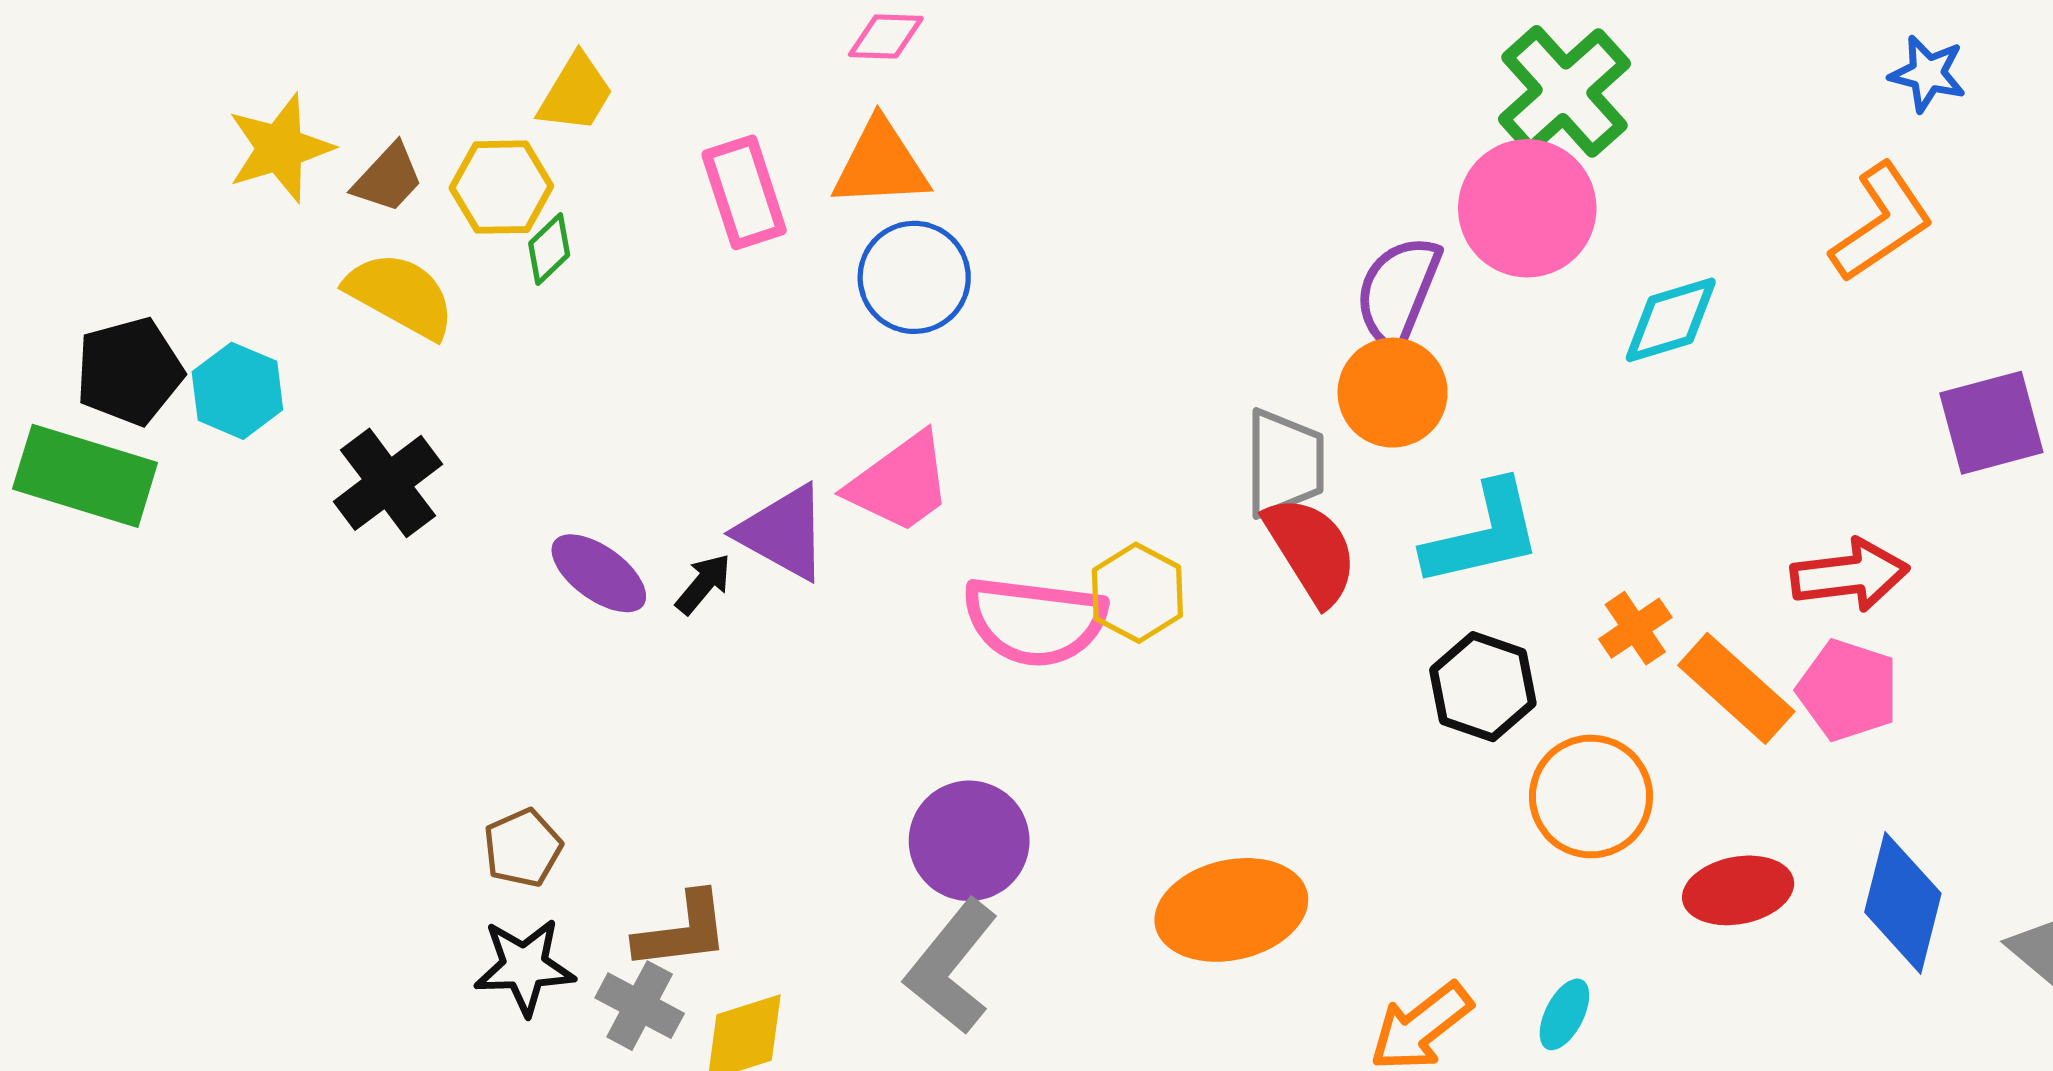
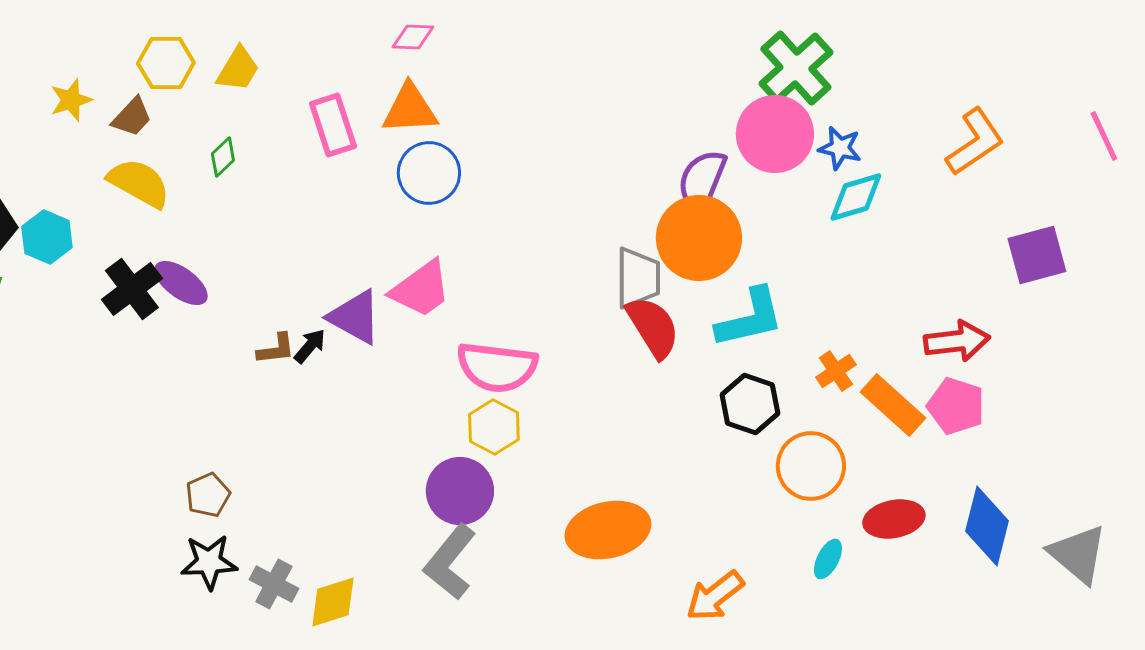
blue star: (1928, 74) -> (840, 148), moved
yellow star: (280, 148) -> (71, 100), size x0.7
yellow hexagon: (501, 187) -> (166, 63), moved
orange circle: (1393, 393) -> (699, 238), size x1.4
purple ellipse: (599, 573) -> (181, 283), moved
yellow hexagon: (1137, 593) -> (494, 427), moved
brown L-shape: (682, 931) -> (276, 349), moved, size x0.7
cyan ellipse: (1564, 1014) -> (828, 559), moved

